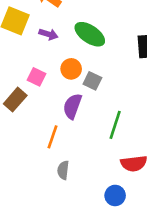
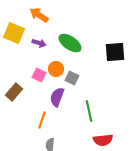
pink square: (36, 77) -> (39, 75), moved
green line: (115, 125) -> (89, 111), turned -30

